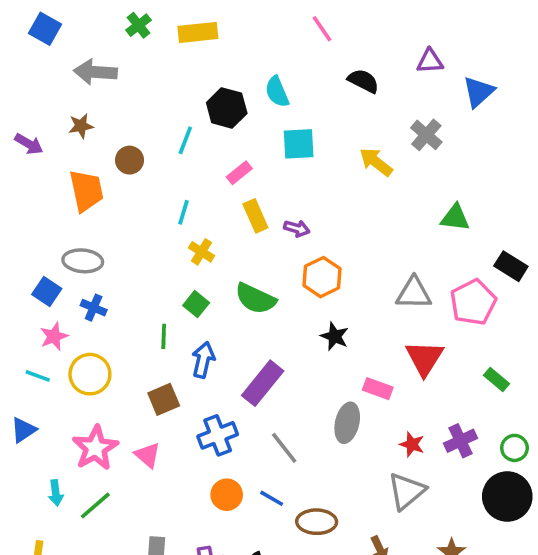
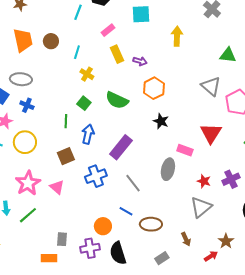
brown circle: (130, 160) -> (51, 41), moved
yellow arrow: (376, 162) -> (177, 36), moved, turned 54
gray triangle: (414, 293) -> (211, 86), moved, turned 40
orange circle: (227, 495) -> (103, 226), moved

